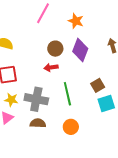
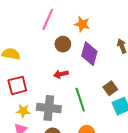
brown circle: (55, 49) -> (63, 44), moved

